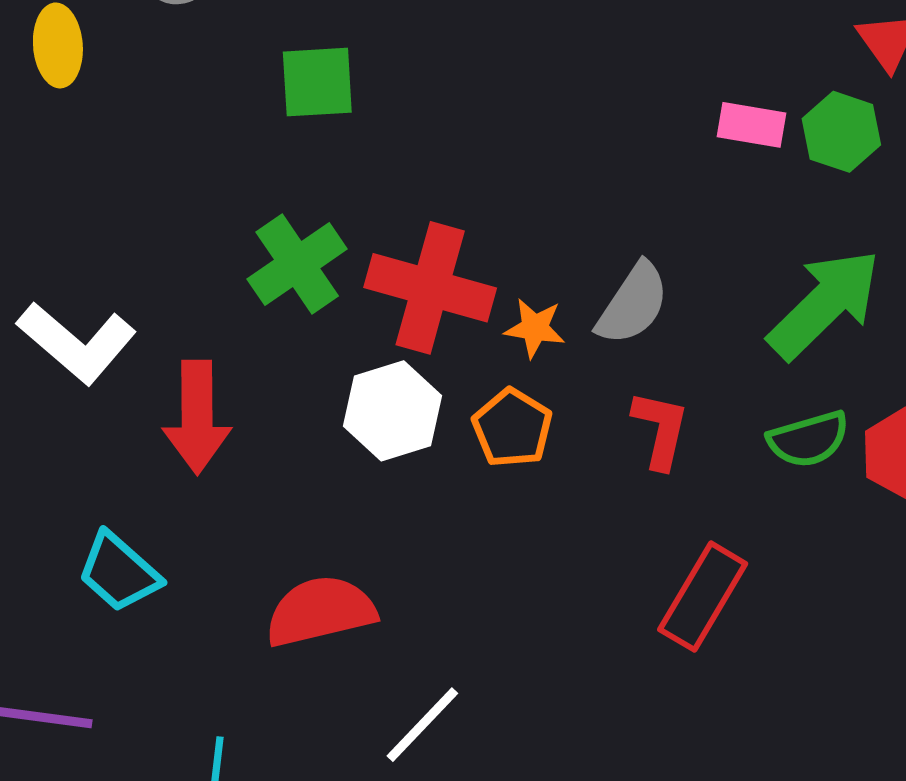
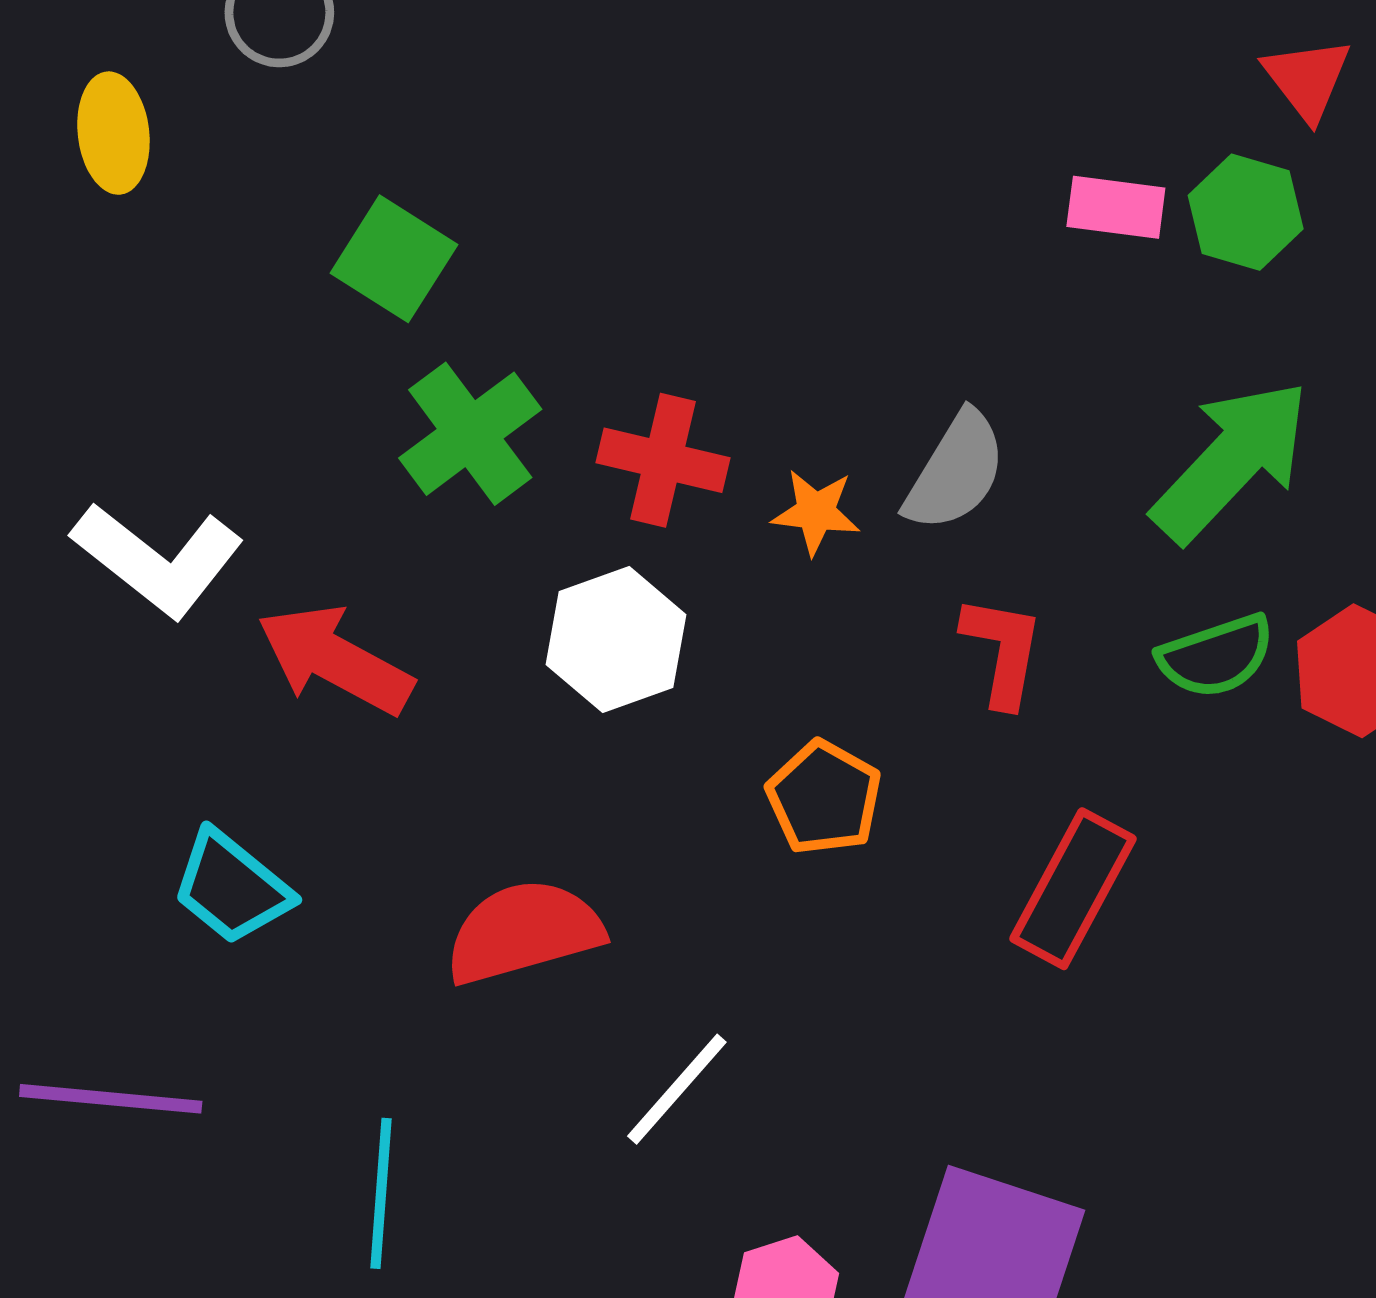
green square: (317, 82) -> (394, 259), moved, turned 38
red cross: (430, 288) -> (663, 460), size x0.7
red arrow: (197, 417) -> (335, 660), turned 121
orange pentagon: (512, 428) -> (824, 798), moved

